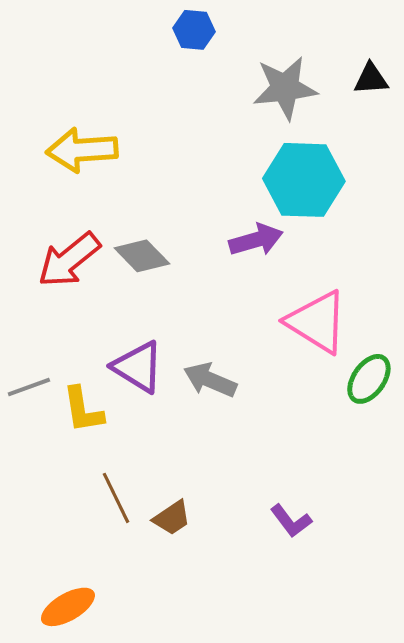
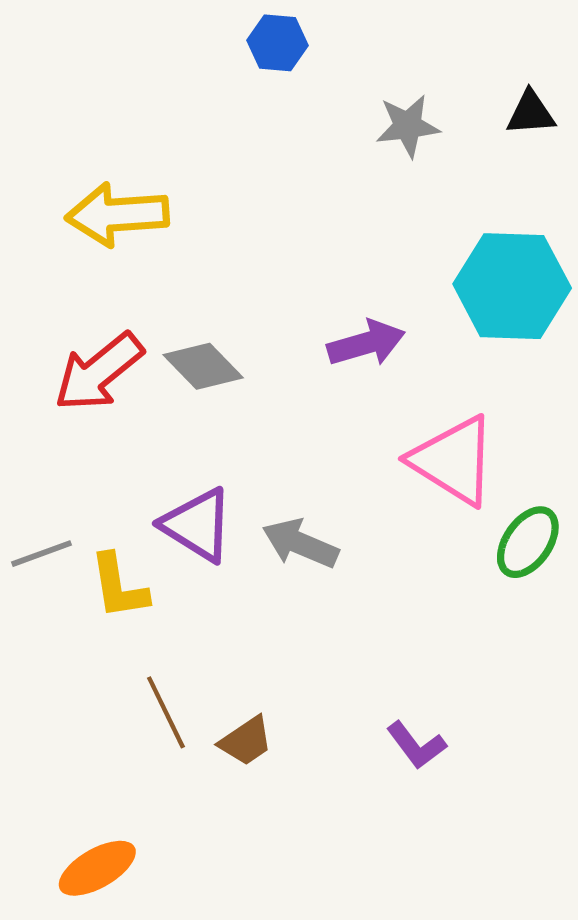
gray star: (285, 88) -> (408, 126), size x0.7
cyan hexagon: (304, 180) -> (512, 286), moved

